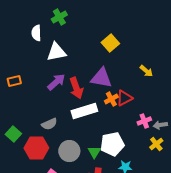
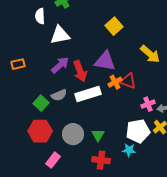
yellow arrow: (146, 71) -> (150, 54), size x1.5
red triangle: (124, 98) -> (128, 81), turned 48
gray semicircle: (49, 124) -> (59, 95), moved
green square: (13, 134) -> (41, 103), moved
white pentagon: (112, 144) -> (138, 131), moved

